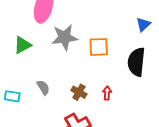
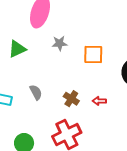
gray star: (64, 37) -> (60, 43), size x0.6
red arrow: (107, 93) -> (99, 101), turned -96

